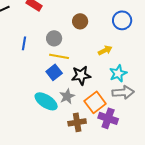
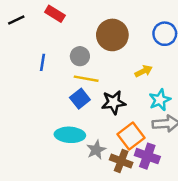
brown circle: (80, 21) -> (112, 35), size x1.6
gray star: (67, 96) -> (96, 150), moved
cyan ellipse: (46, 101) -> (70, 135), turned -30
brown cross: (77, 122) -> (121, 161), moved, turned 30

